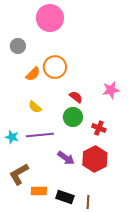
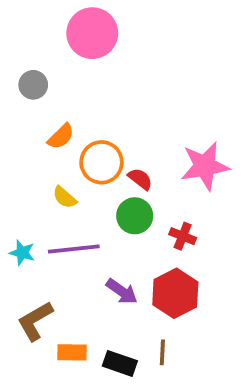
orange circle: (55, 67) -> (101, 162), moved
pink star: (111, 90) -> (205, 166), size x1.5
brown line: (88, 202) -> (162, 352), moved

